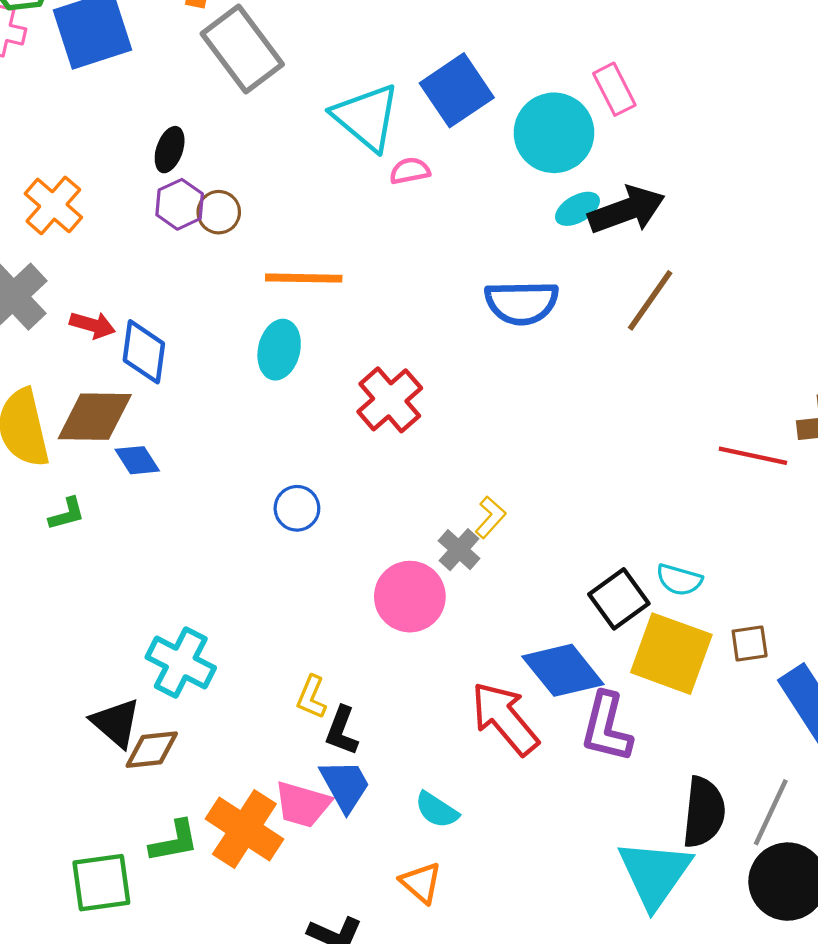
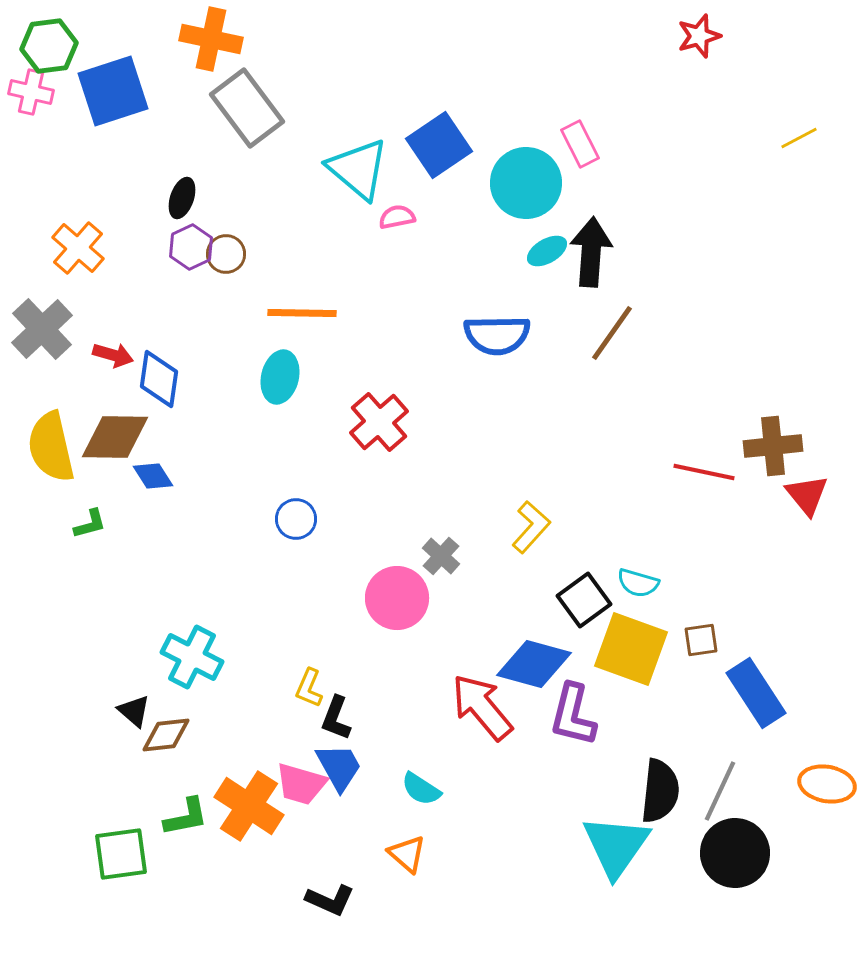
black arrow: (627, 210) -> (591, 252), turned -66
yellow L-shape: (490, 517) -> (531, 527), moved, size x1.4
blue diamond: (563, 670) -> (534, 664), turned -36
black triangle: (116, 723) -> (134, 711), size x0.7

